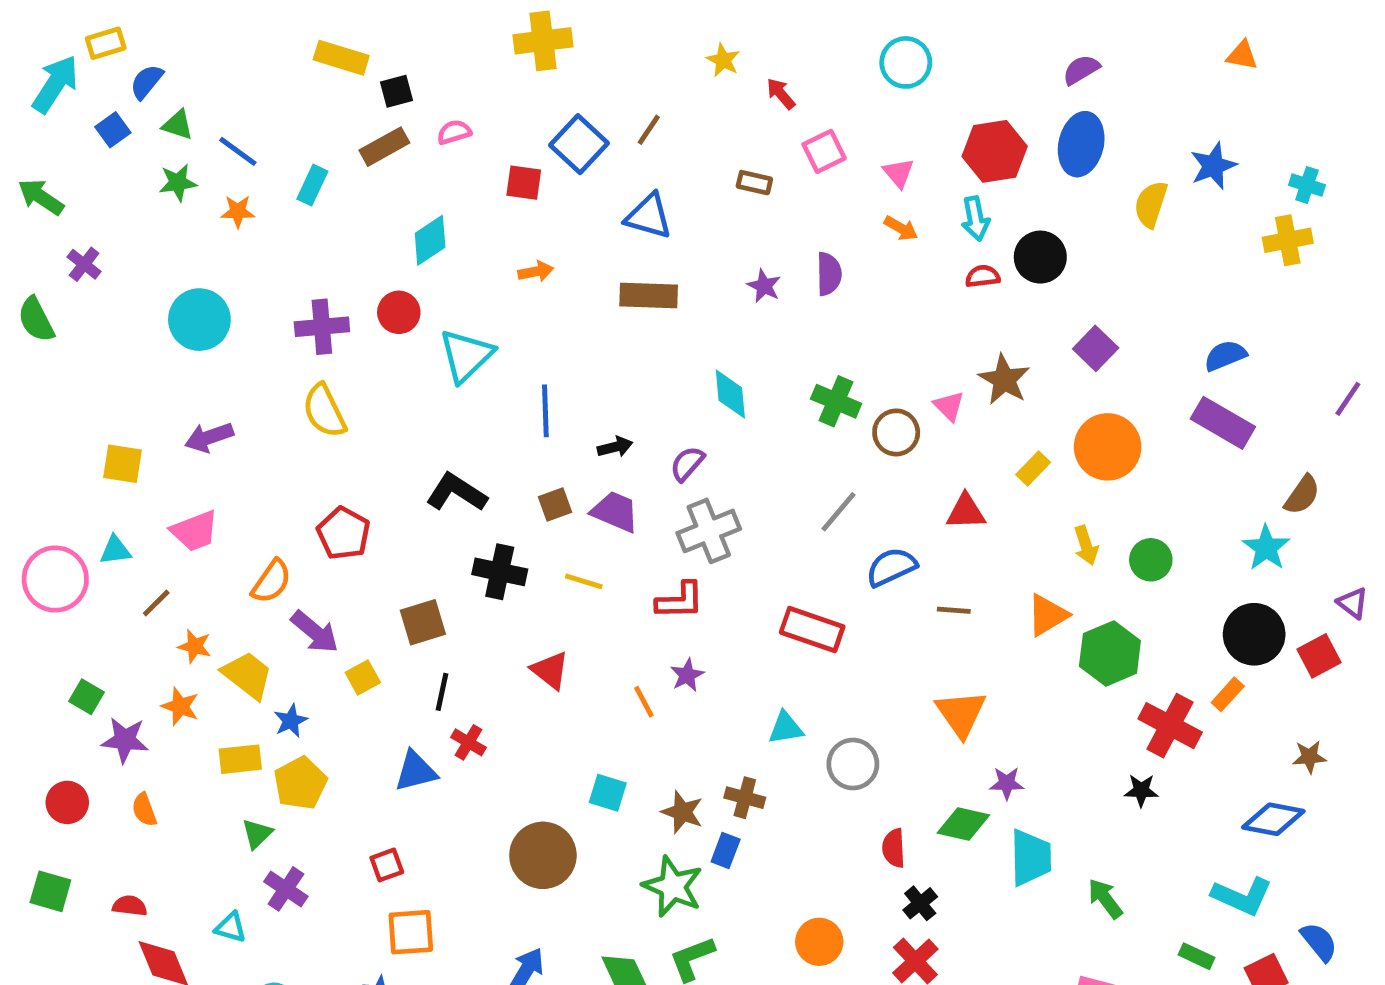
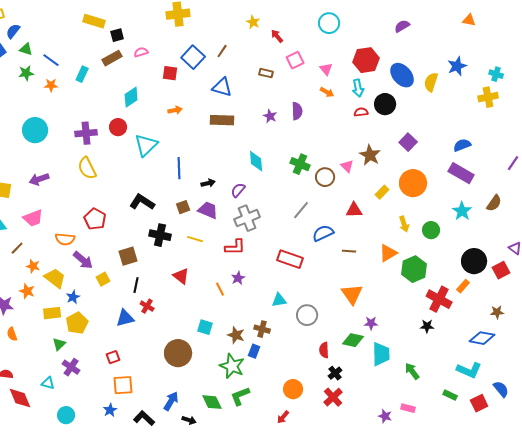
blue ellipse: (1081, 144) -> (402, 75), moved, turned -55
cyan star: (1266, 548) -> (462, 211), moved
orange semicircle: (271, 581) -> (65, 239), turned 60

